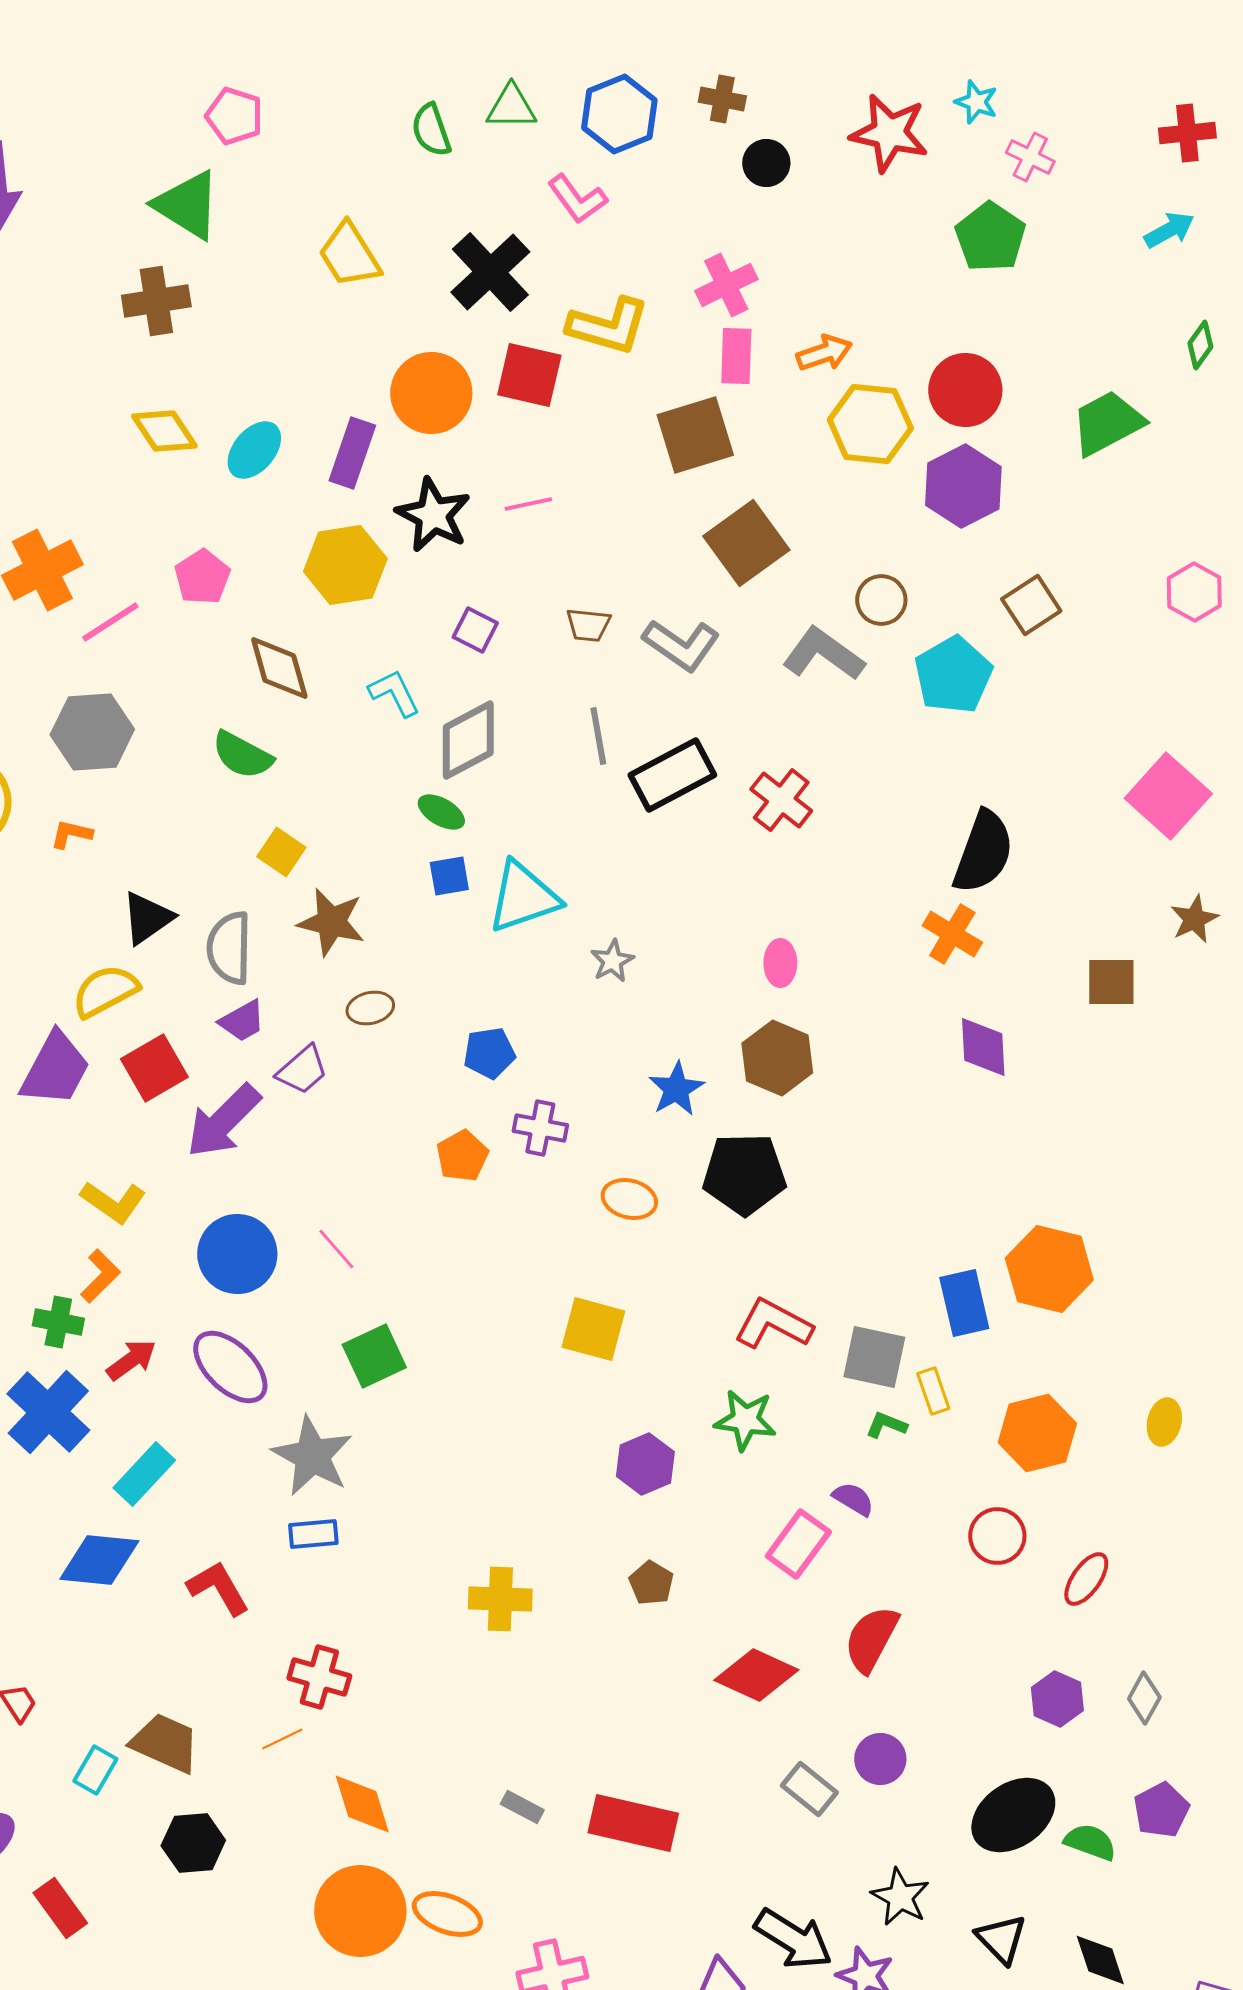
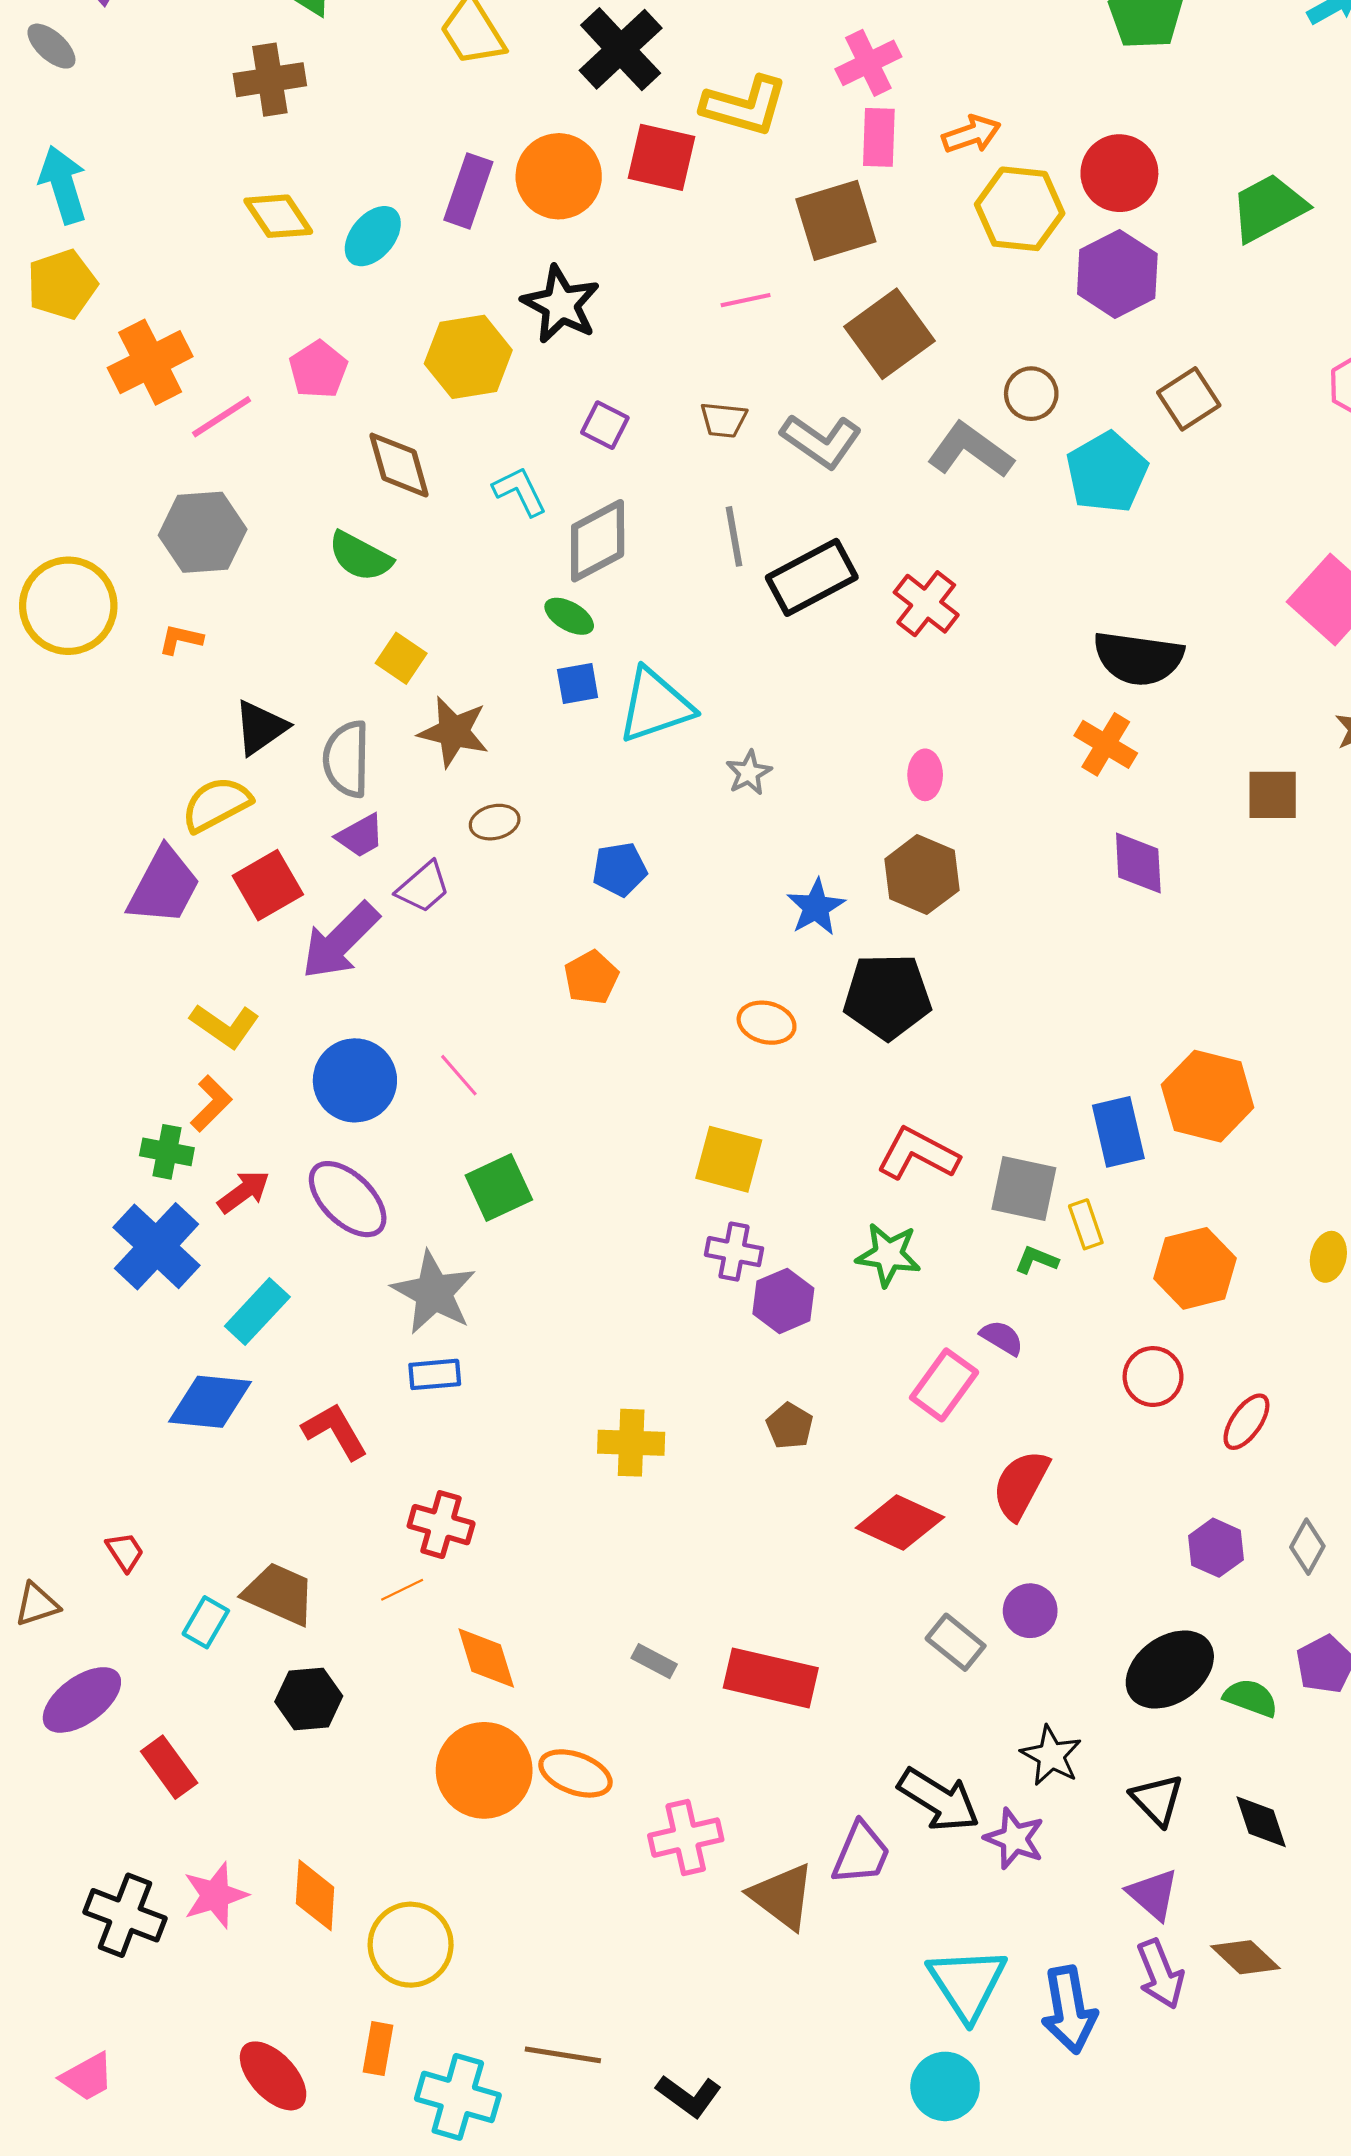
purple rectangle: (352, 453) -> (468, 191), moved
pink line: (528, 504) -> (746, 300), moved
black semicircle: (983, 852) -> (1138, 658), turned 78
purple cross: (540, 1128) -> (734, 1252), moved

